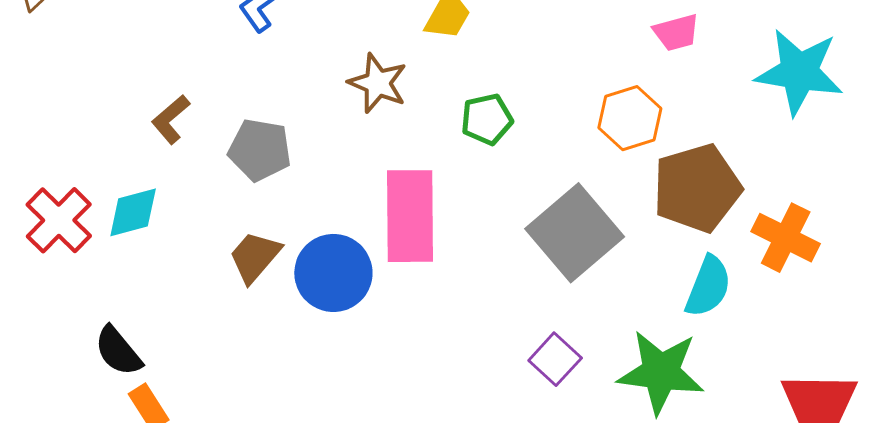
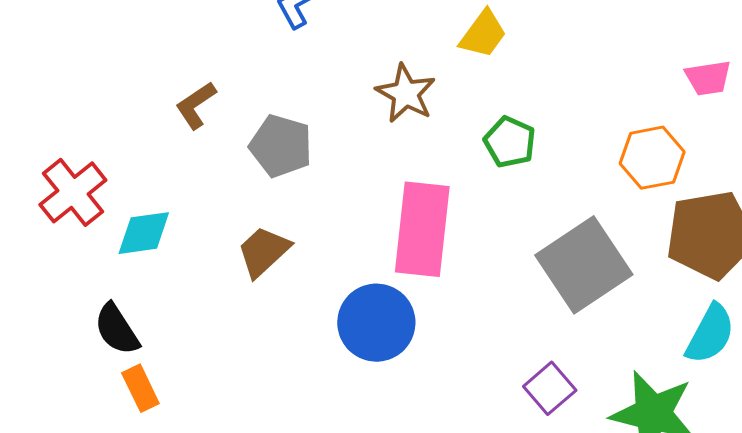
green pentagon: (487, 119) -> (510, 142), turned 30
cyan diamond: (133, 212) -> (144, 233), moved
blue circle: (333, 273) -> (376, 323), moved

